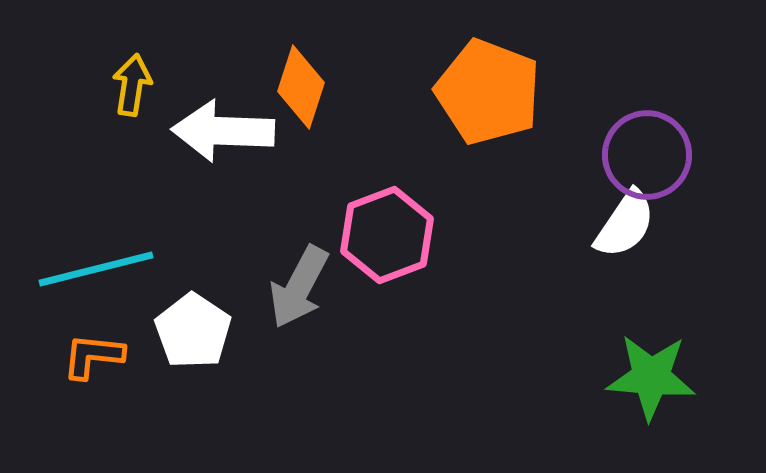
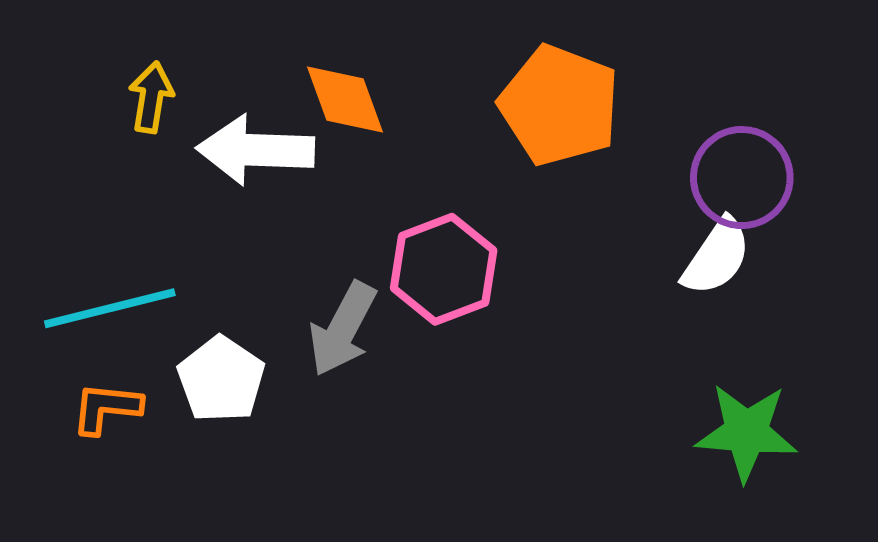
orange diamond: (301, 87) -> (345, 100), turned -38

